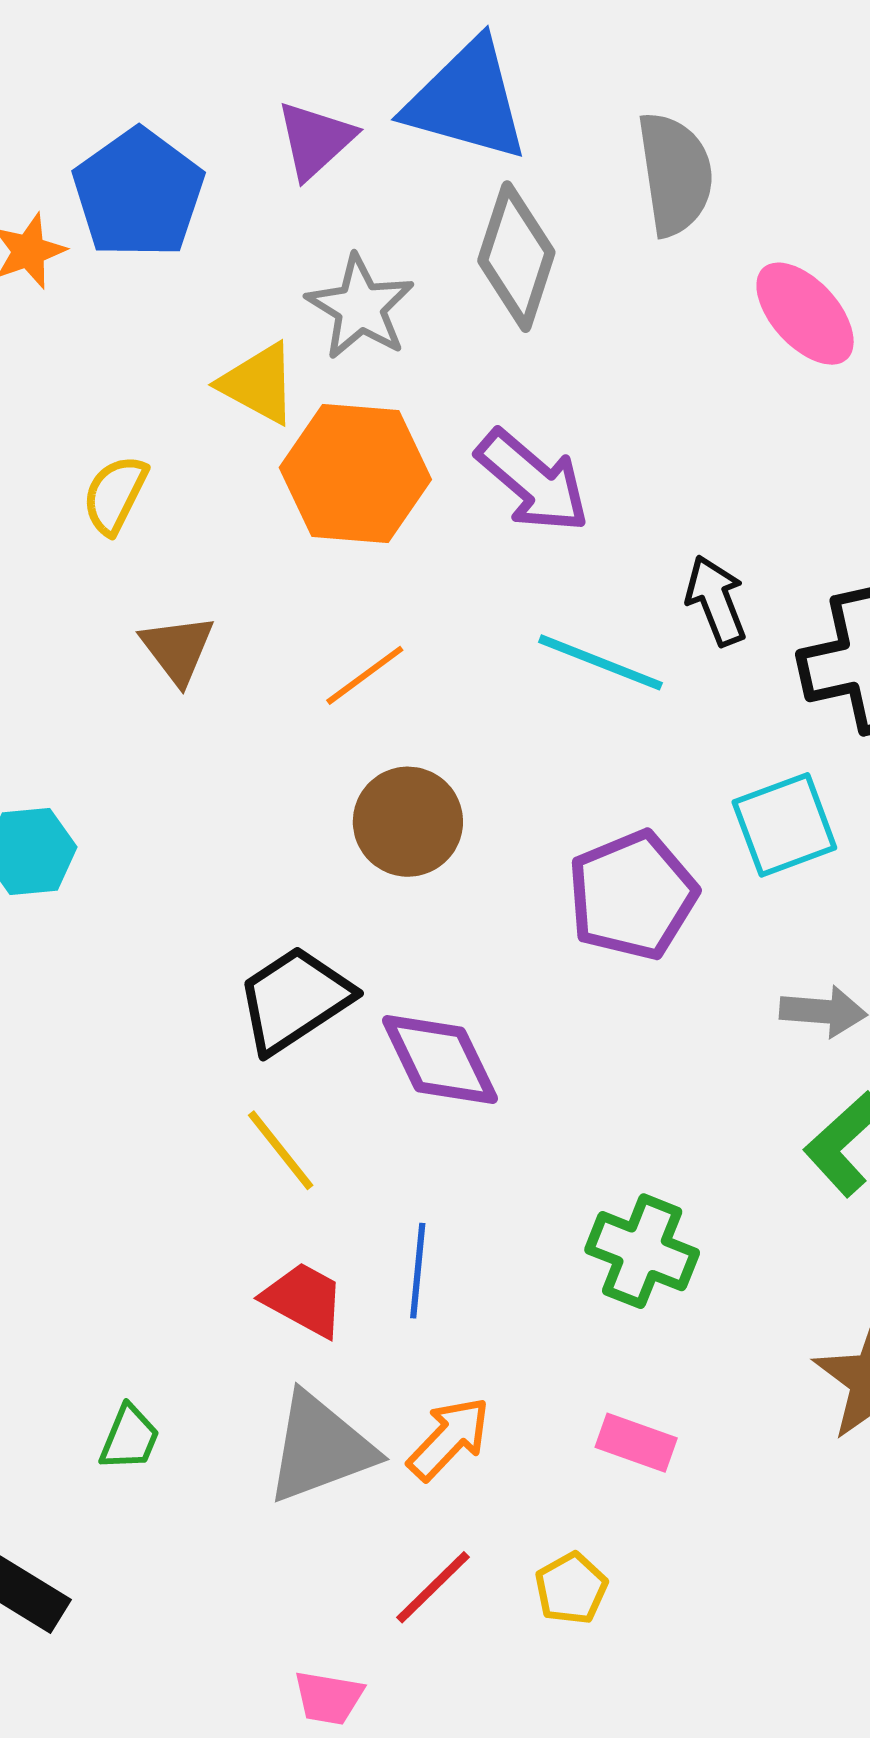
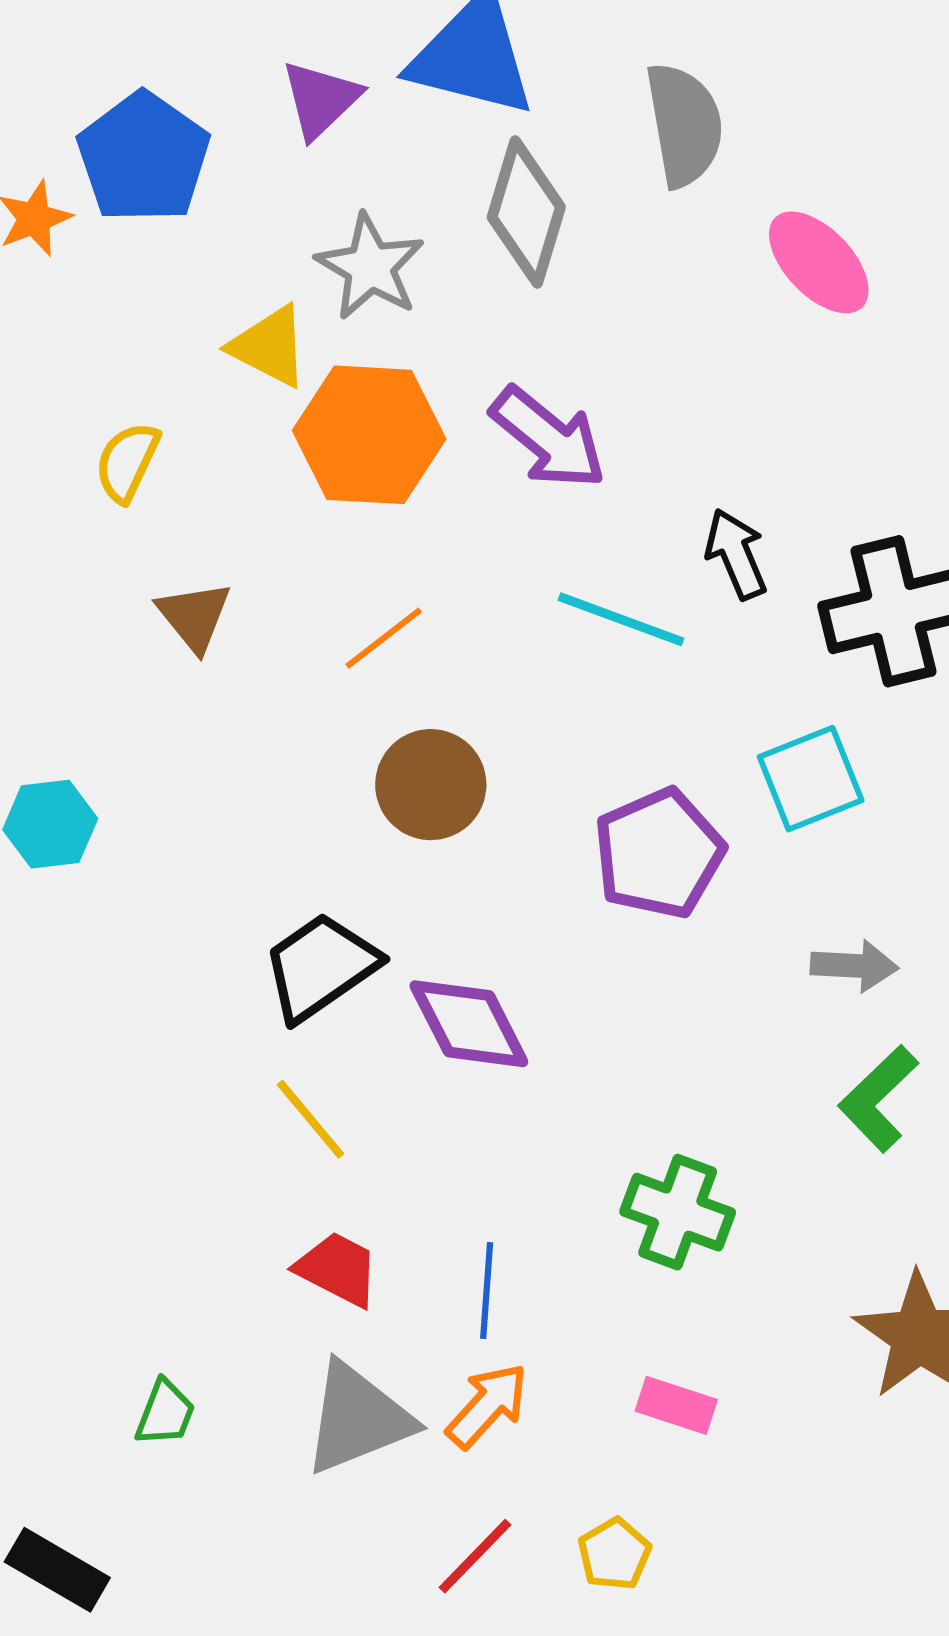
blue line: (418, 1271) -> (487, 1290), moved

